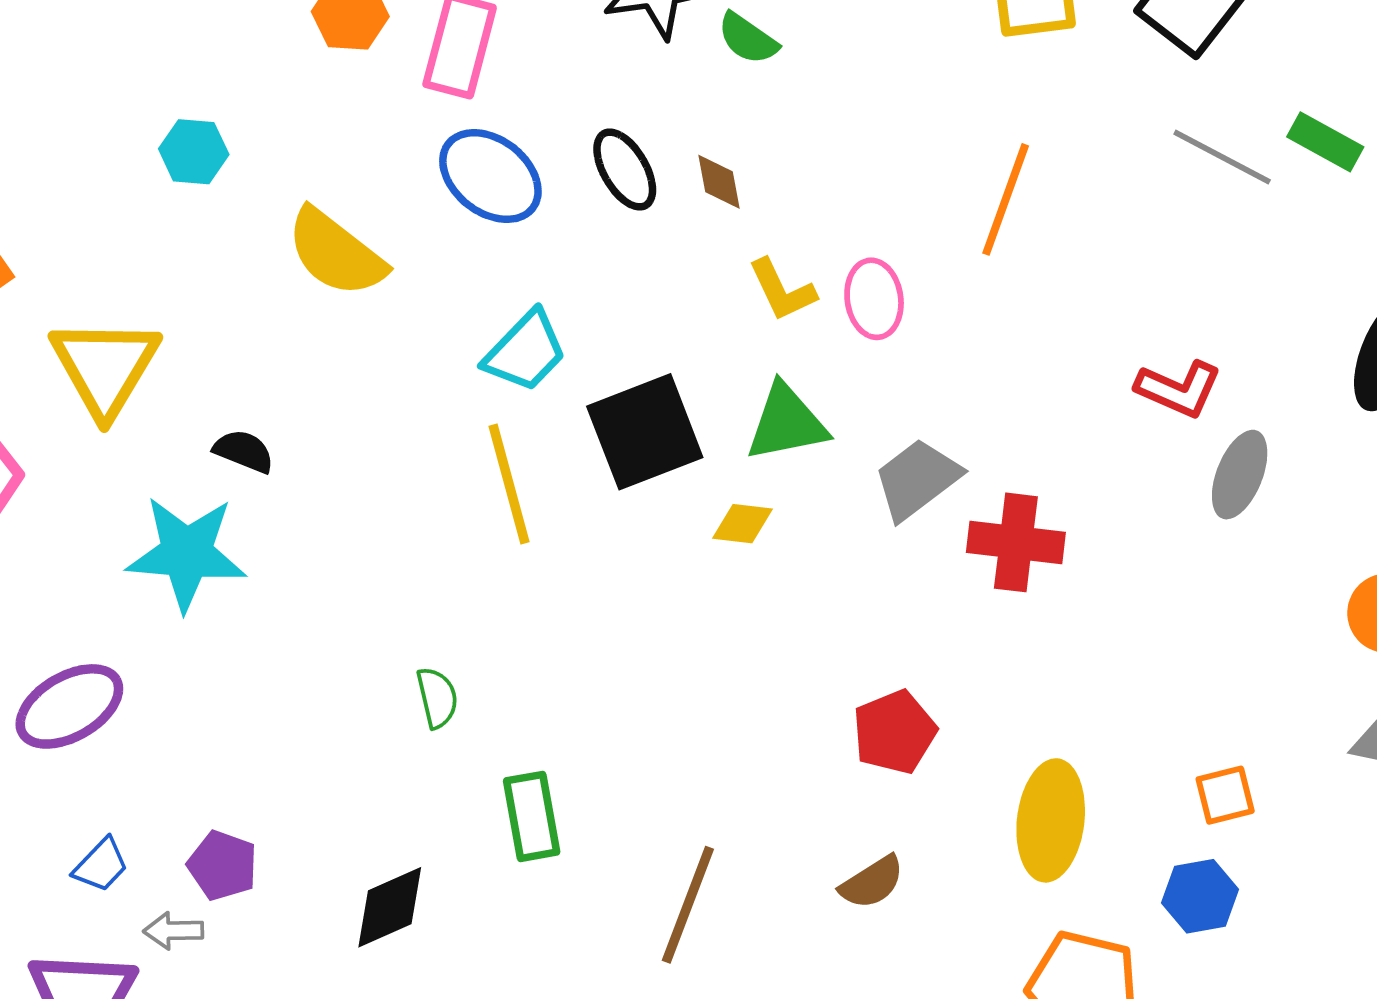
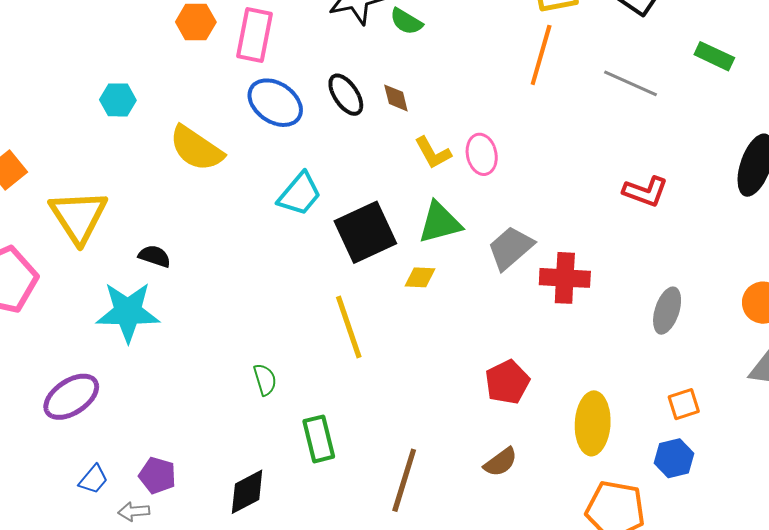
gray line: (1222, 157) -> (631, 83), moved
orange line: (1006, 199) -> (541, 55), moved
gray ellipse: (1240, 475) -> (667, 311), moved
yellow line: (509, 484) -> (349, 327), moved

